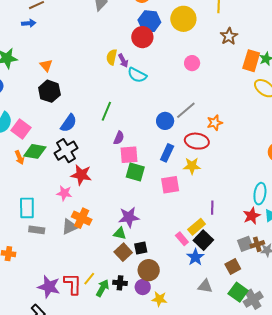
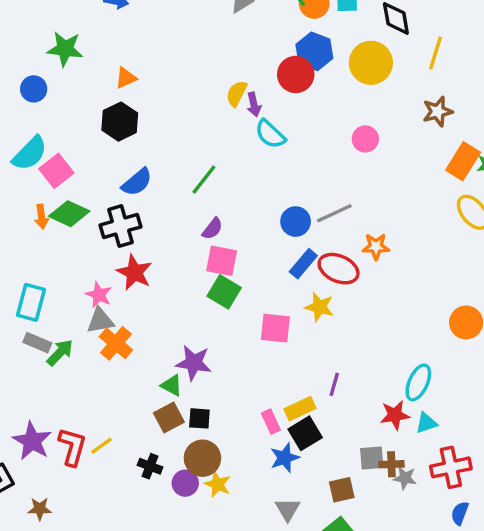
orange triangle: (46, 65) -> (126, 78), turned 32
blue rectangle: (167, 153) -> (303, 264), moved
gray triangle: (70, 227) -> (100, 321), moved
gray triangle: (205, 286) -> (288, 509), turned 35
green arrow: (103, 288) -> (60, 353), moved
yellow star: (159, 299) -> (218, 484), moved

